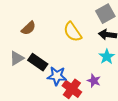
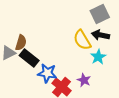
brown semicircle: (28, 28) -> (21, 43), moved, turned -35
yellow semicircle: (73, 32) -> (82, 40), moved

